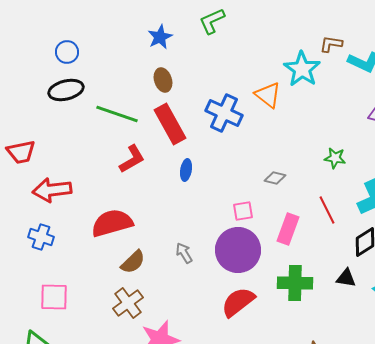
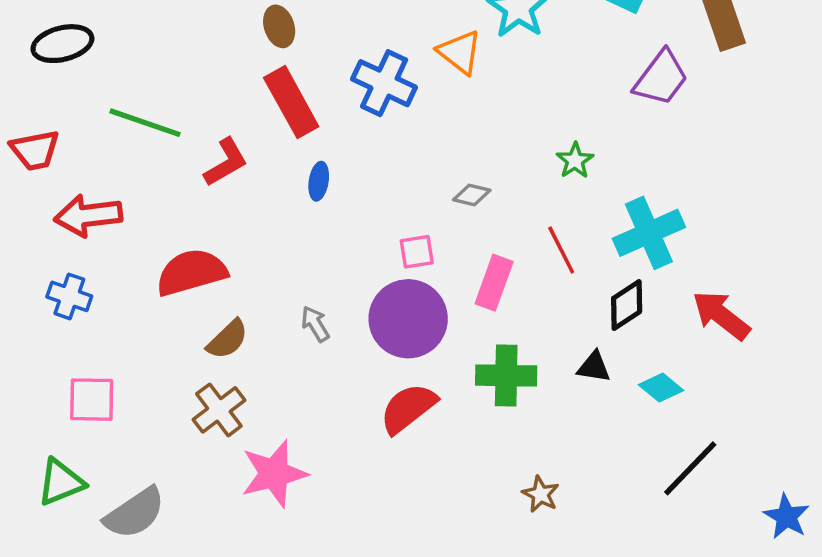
black ellipse: (66, 90) -> (62, 44), moved
green line: (117, 114) -> (145, 123), moved
green star: (335, 158) -> (575, 161), turned 30

